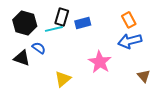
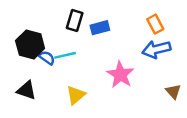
black hexagon: (25, 23) -> (30, 45), moved
cyan line: (54, 29) -> (65, 55), moved
black triangle: (22, 58) -> (26, 90), moved

